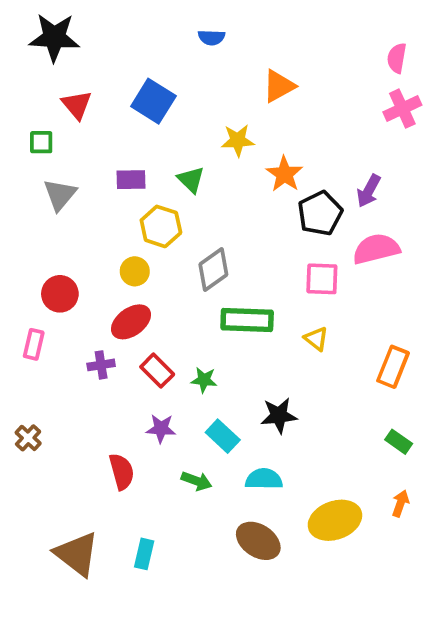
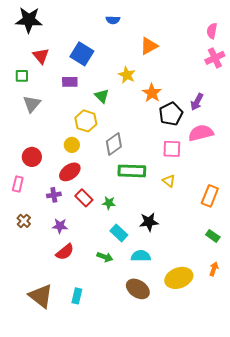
yellow star: (238, 140) -> (127, 75), turned 30
purple rectangle: (131, 180) -> (70, 82), moved
purple star: (161, 429) -> (60, 226), moved
brown cross: (28, 438) -> (24, 221), moved
red semicircle: (122, 472) -> (65, 252), turned 66

